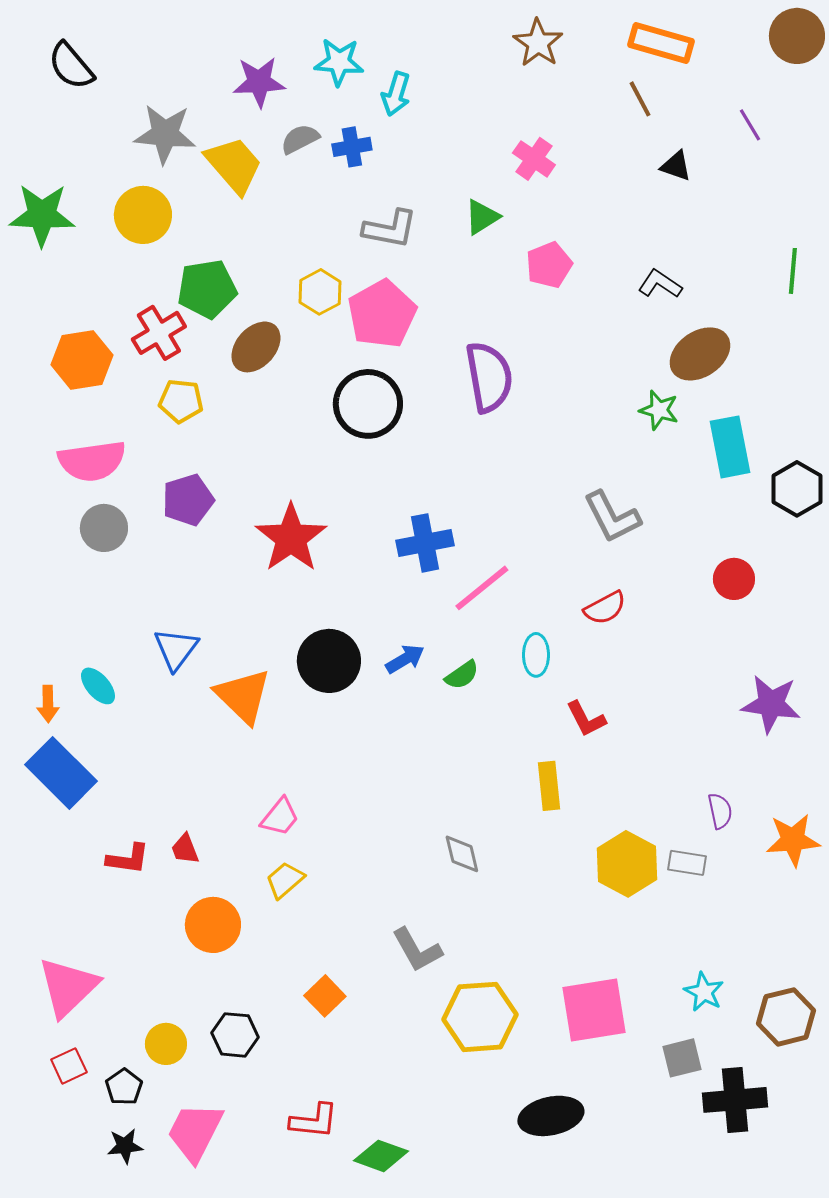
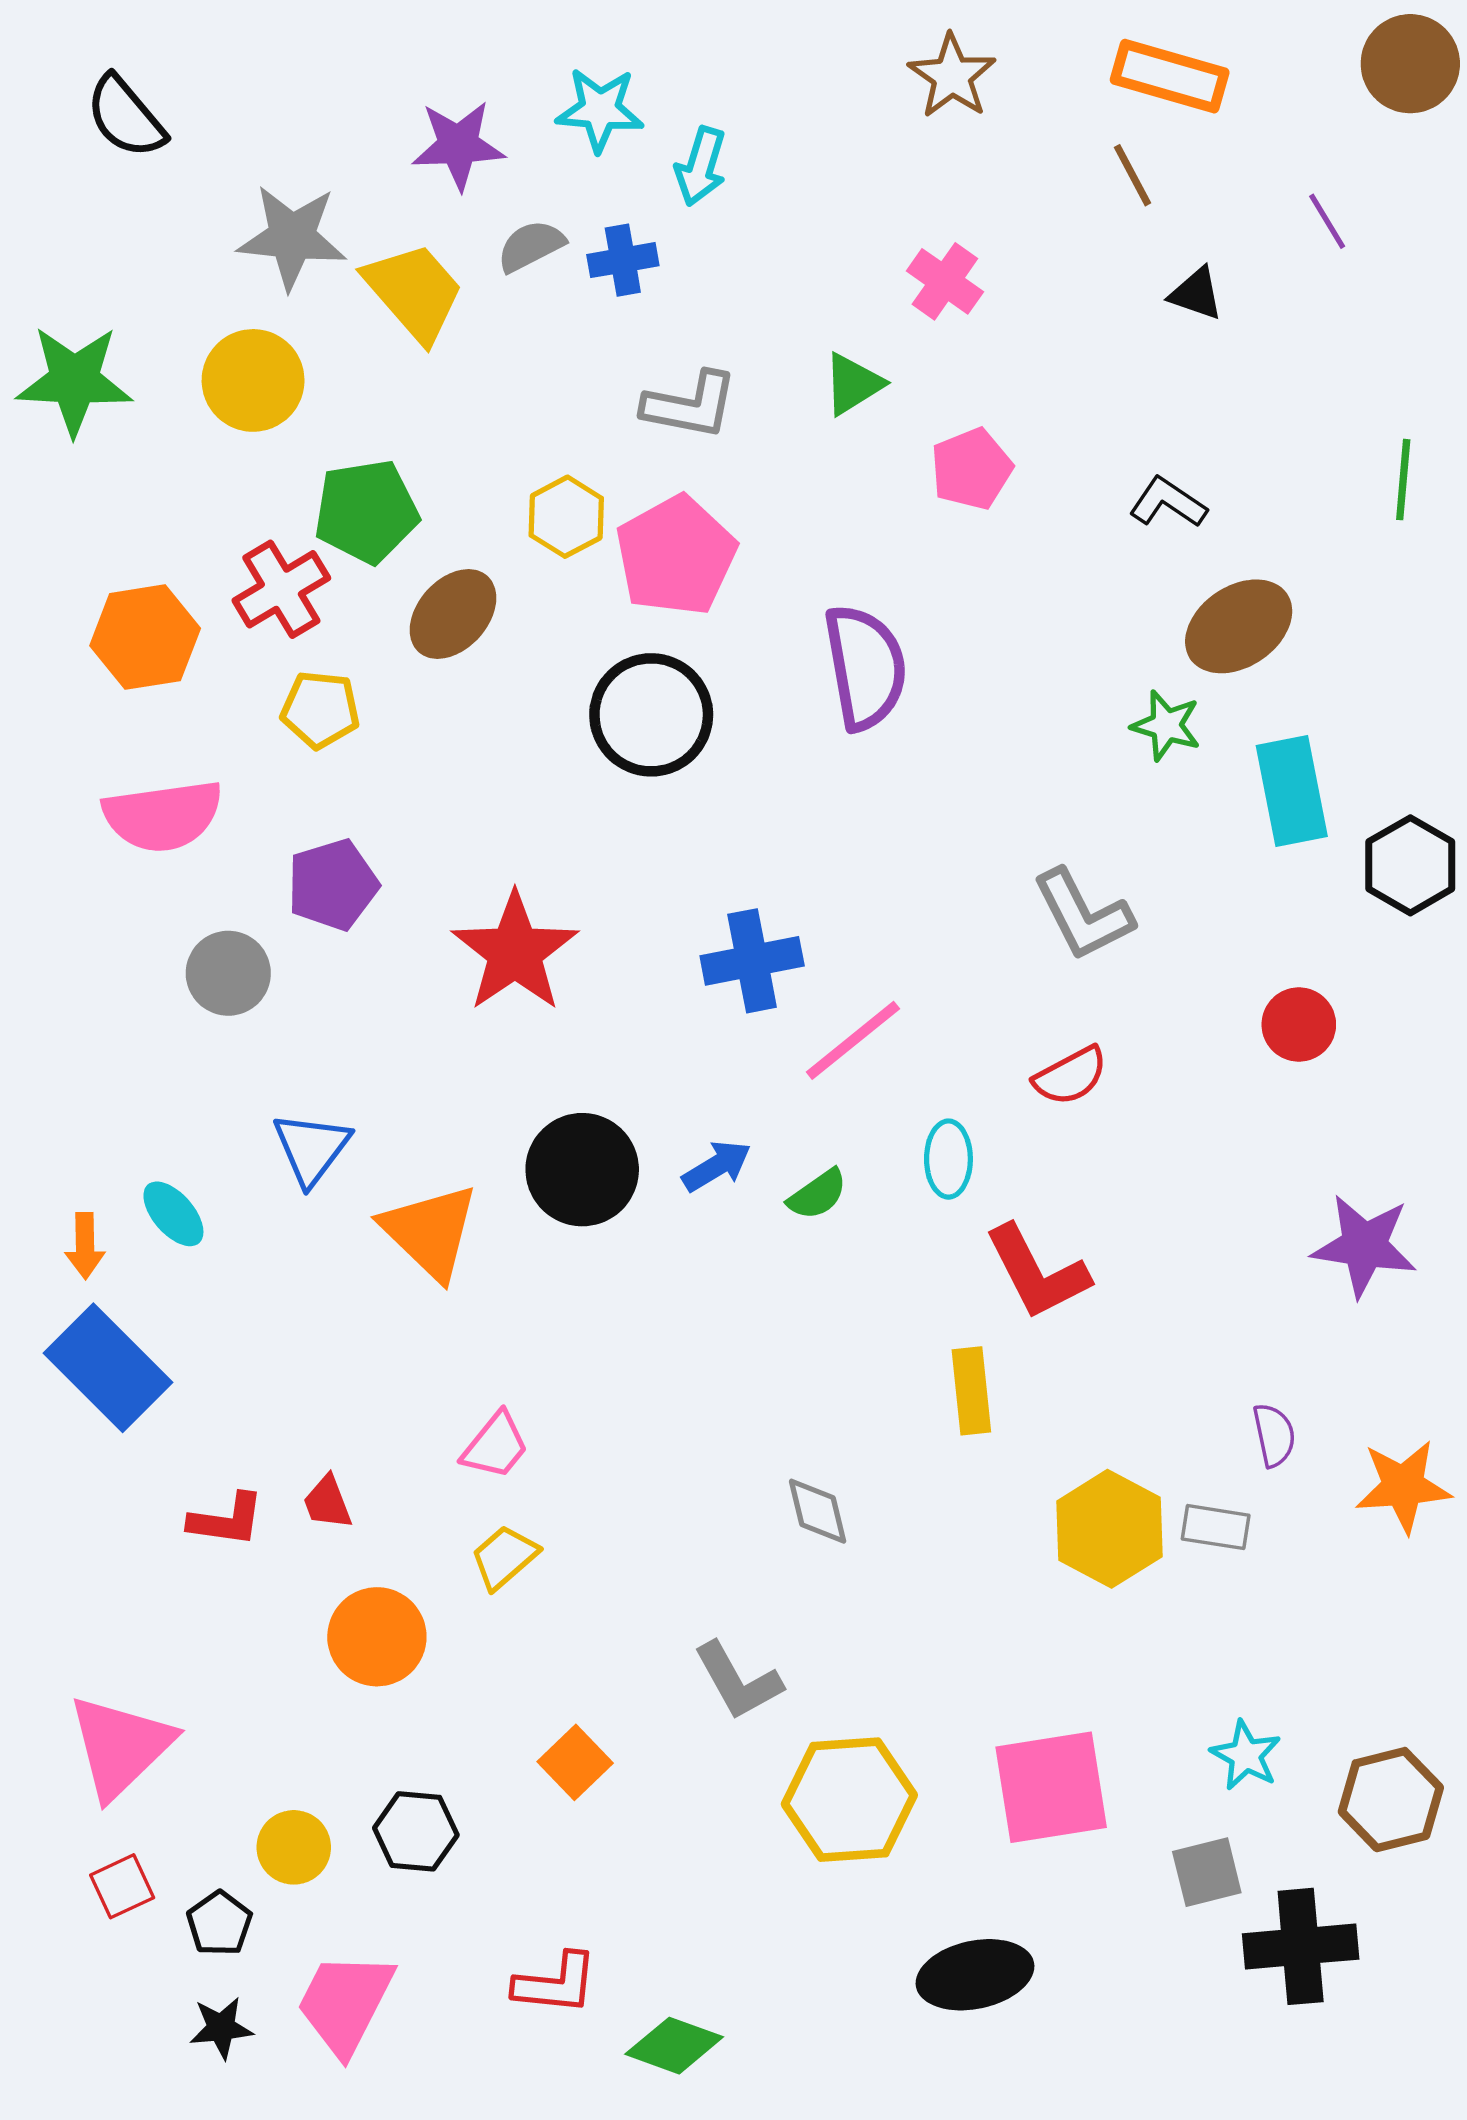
gray circle: (104, 528) -> (228, 973), moved
red L-shape: (586, 719) -> (1037, 1272), size x1.5

